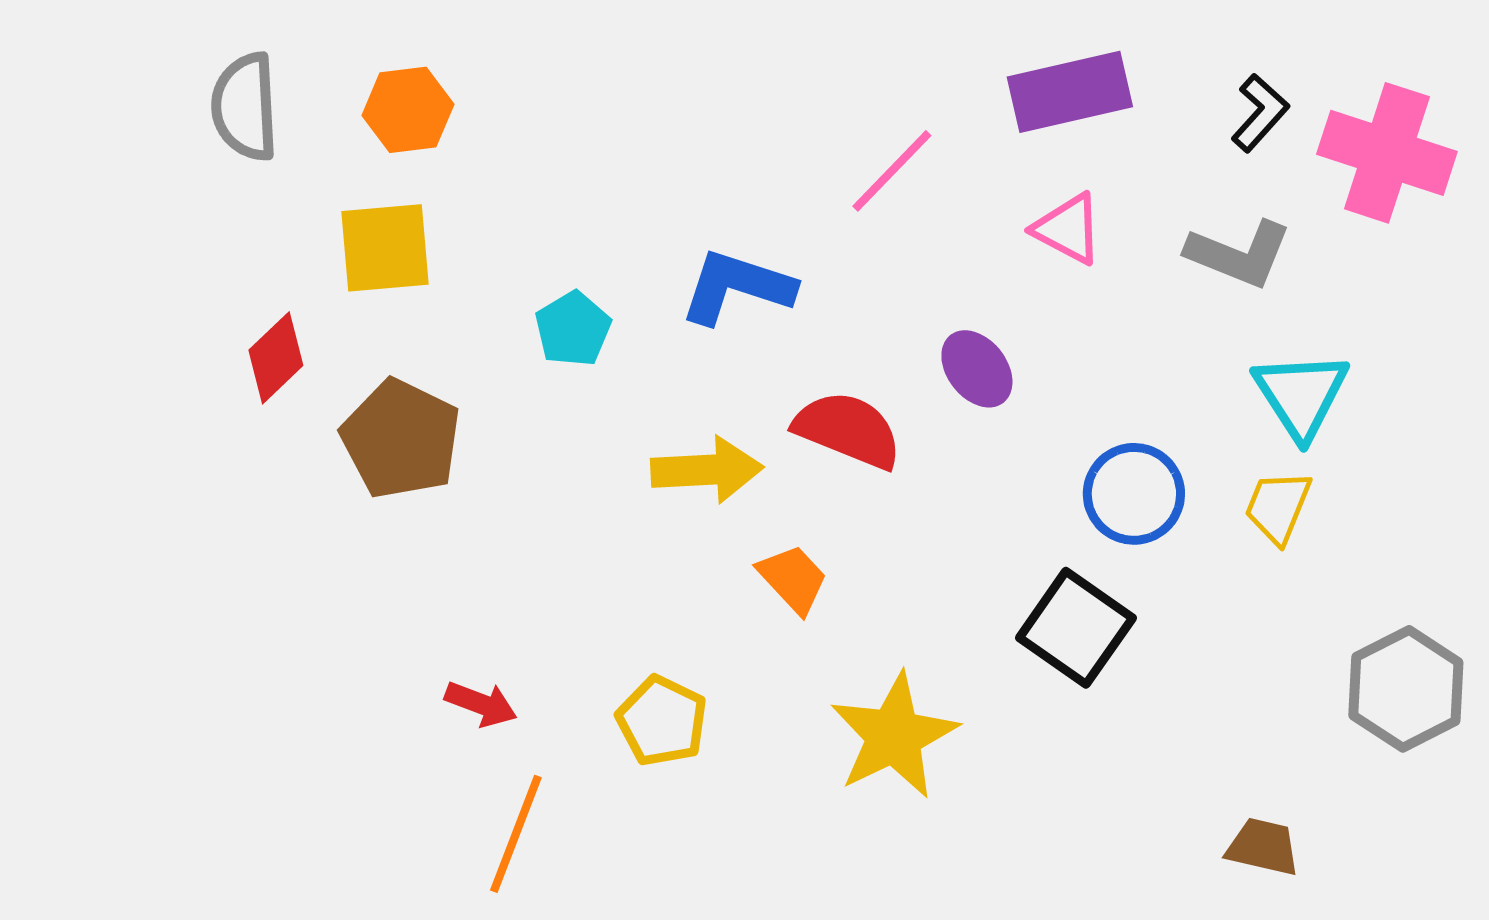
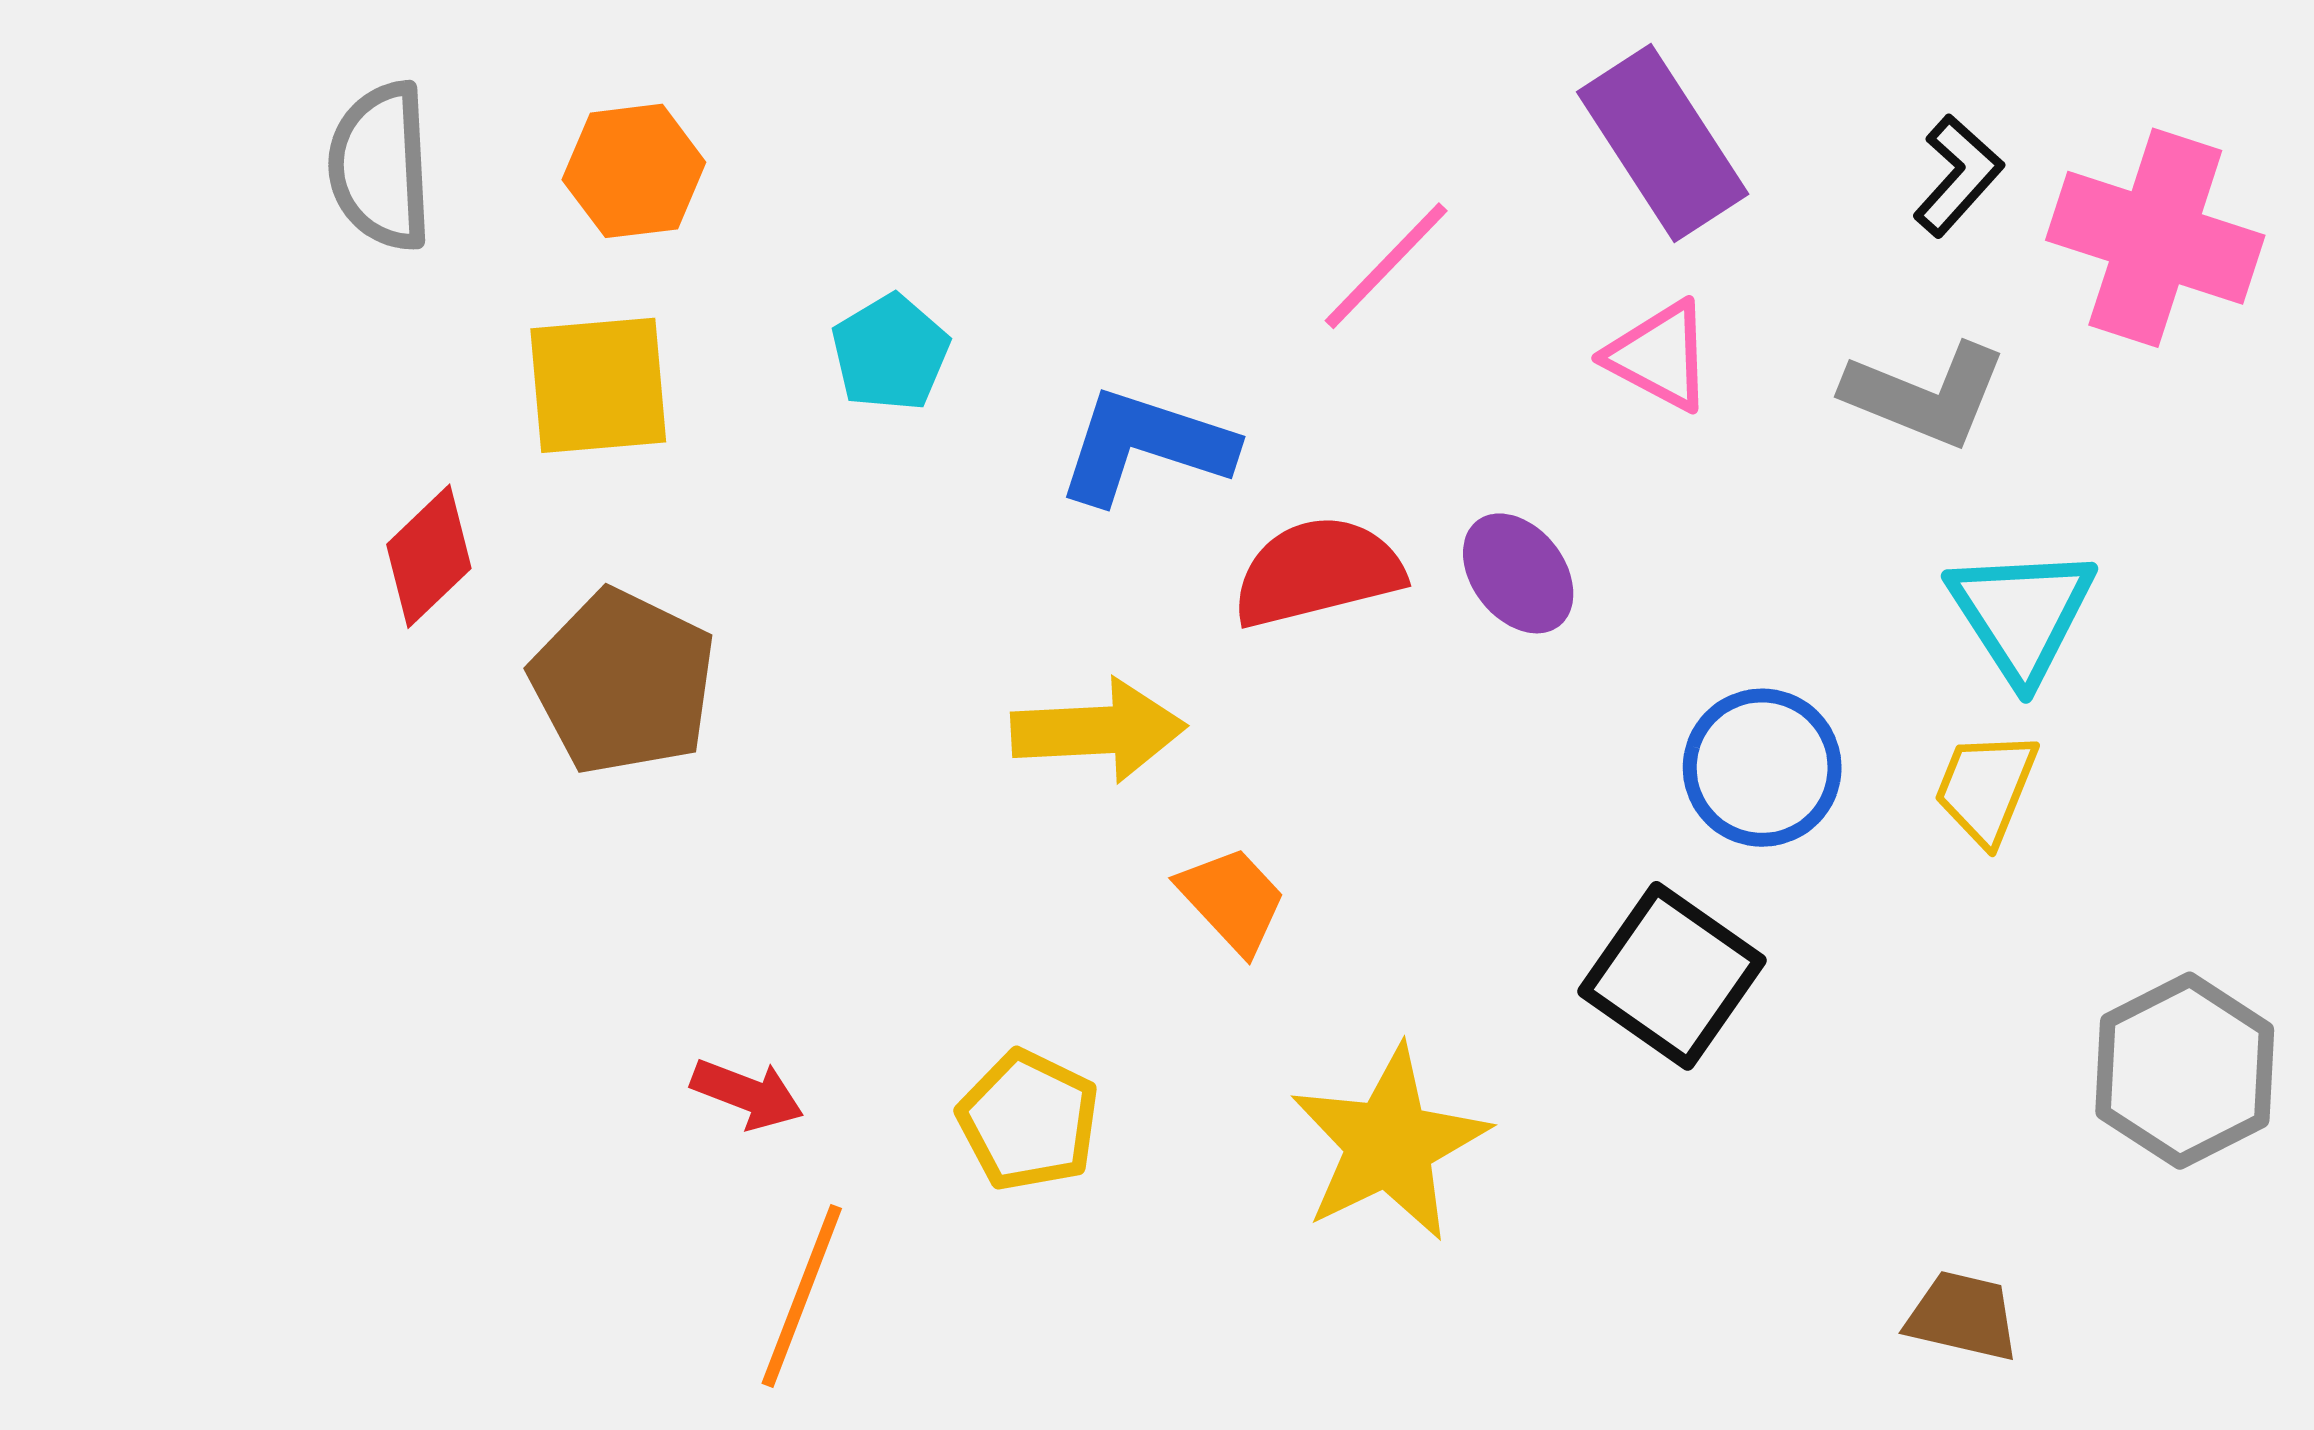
purple rectangle: (1070, 92) -> (1663, 143), turned 70
cyan pentagon: (573, 329) -> (890, 353), moved
red semicircle: (848, 430) -> (1318, 572), moved, turned -36

